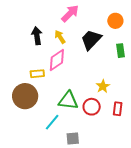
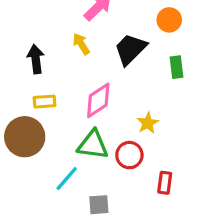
black arrow: (37, 36) -> (36, 59), moved
pink diamond: (57, 60) -> (98, 100), moved
red rectangle: (118, 109) -> (165, 183), moved

